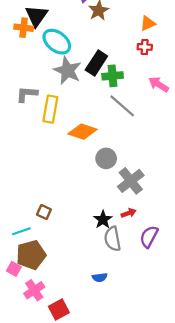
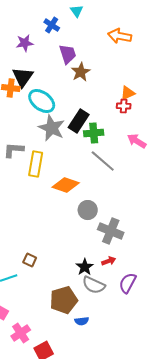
orange triangle: (148, 23) -> (128, 93), moved
gray cross: (131, 181) -> (111, 231), turned -30
gray semicircle: (113, 239) -> (94, 285), turned -55
brown pentagon: (31, 255) -> (64, 300), moved

